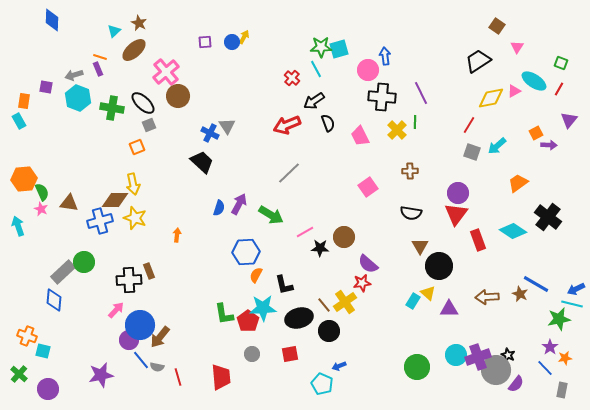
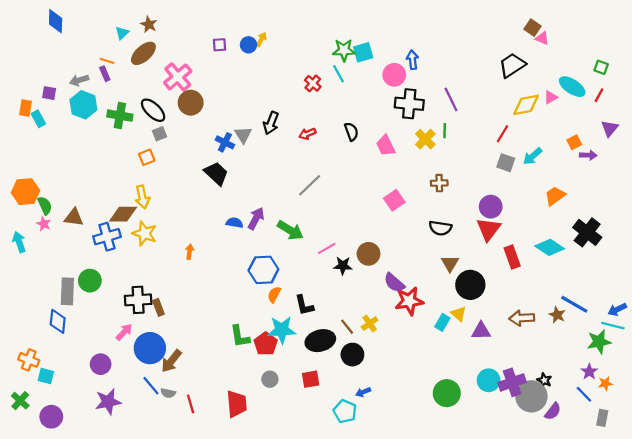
pink triangle: (517, 47) -> (542, 38), moved, turned -40
black arrow: (314, 101) -> (271, 123), moved, turned -35
cyan rectangle: (19, 121) -> (38, 119), moved
red arrow: (287, 125) -> (307, 134), size x0.6
blue semicircle: (219, 208) -> (235, 223), turned -98
brown rectangle: (149, 271) -> (158, 307), moved
gray rectangle: (63, 272) -> (67, 291), turned -45
red star: (362, 283) -> (409, 301), moved, size x1.5
yellow cross: (345, 302) -> (370, 323), size x0.7
purple circle: (129, 340) -> (101, 364), moved

